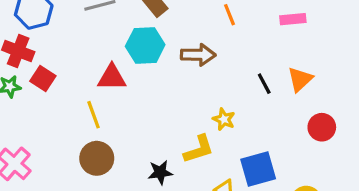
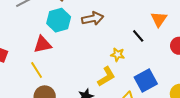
black line: (264, 84) -> (138, 36), moved

